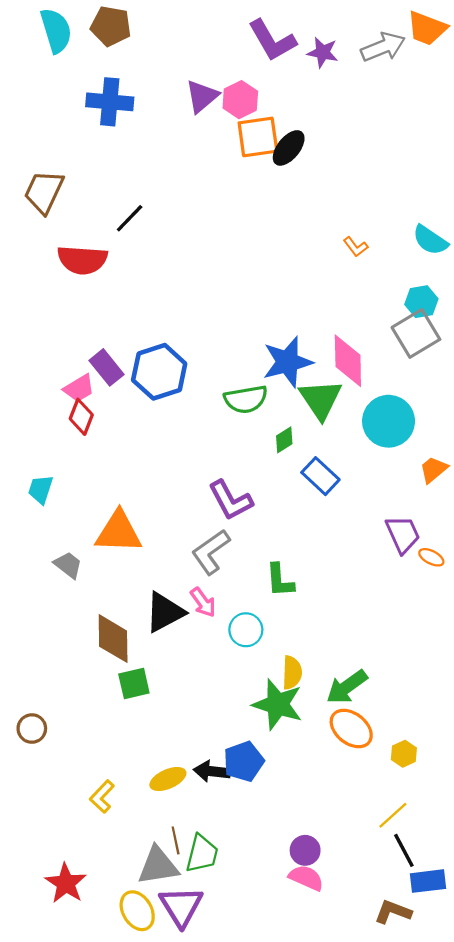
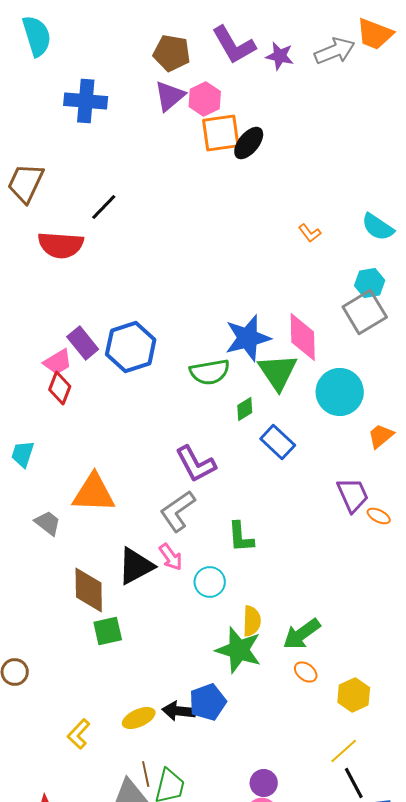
brown pentagon: (111, 26) -> (172, 53), moved
orange ellipse: (351, 729) -> (306, 672), size x0.6
yellow hexagon: (404, 754) -> (354, 695), size x1.4

